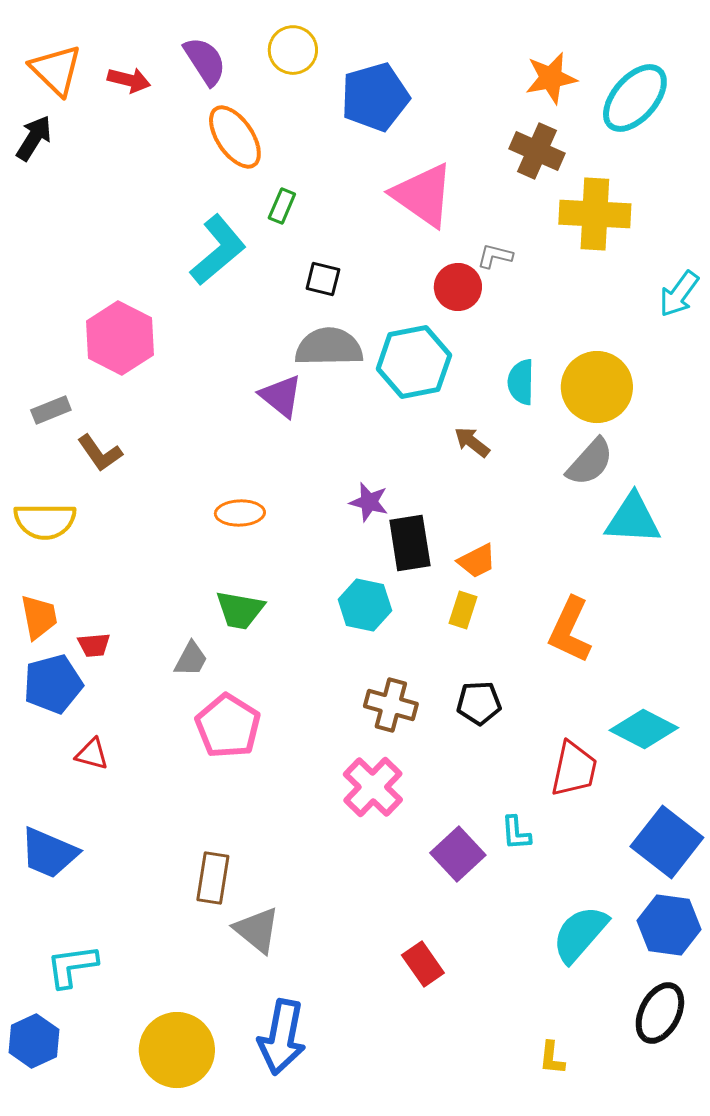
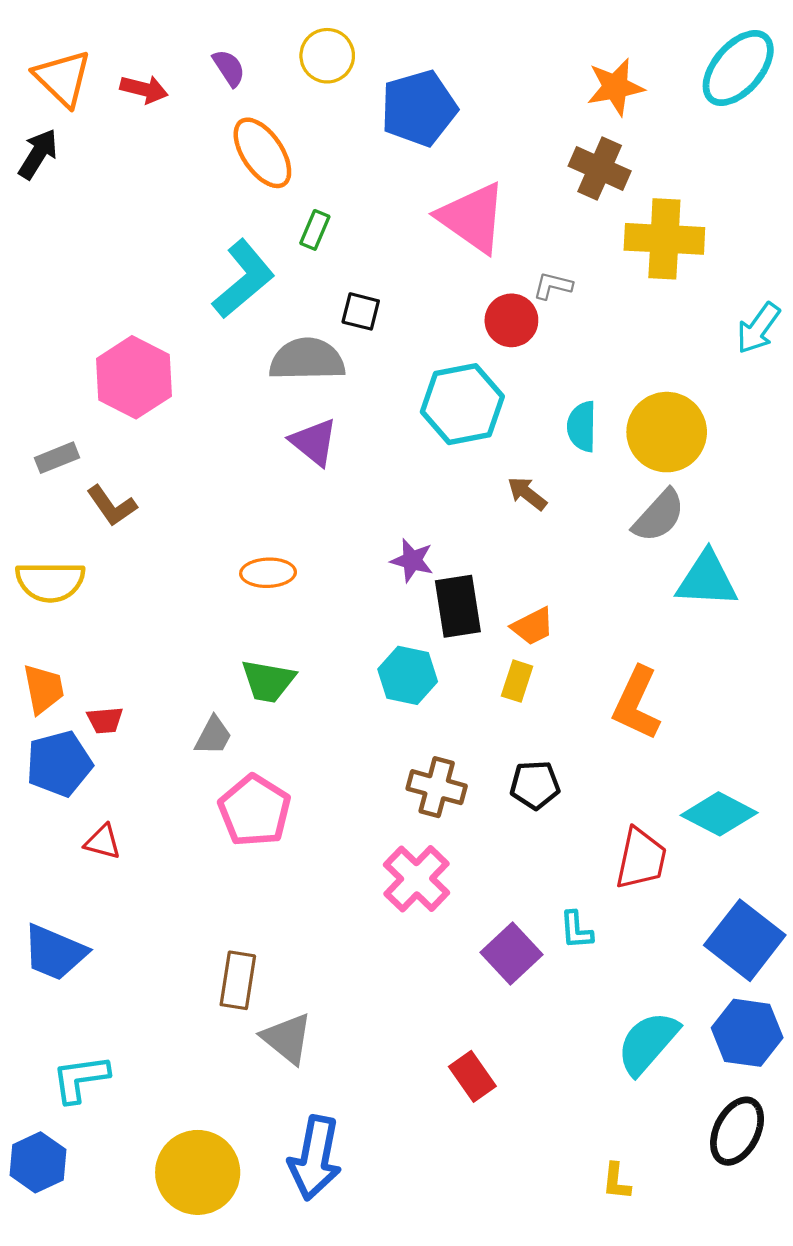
purple semicircle: (205, 61) -> (229, 68), size x0.7
cyan ellipse: (635, 98) -> (738, 68), moved
gray semicircle: (329, 347) -> (307, 359), moved

